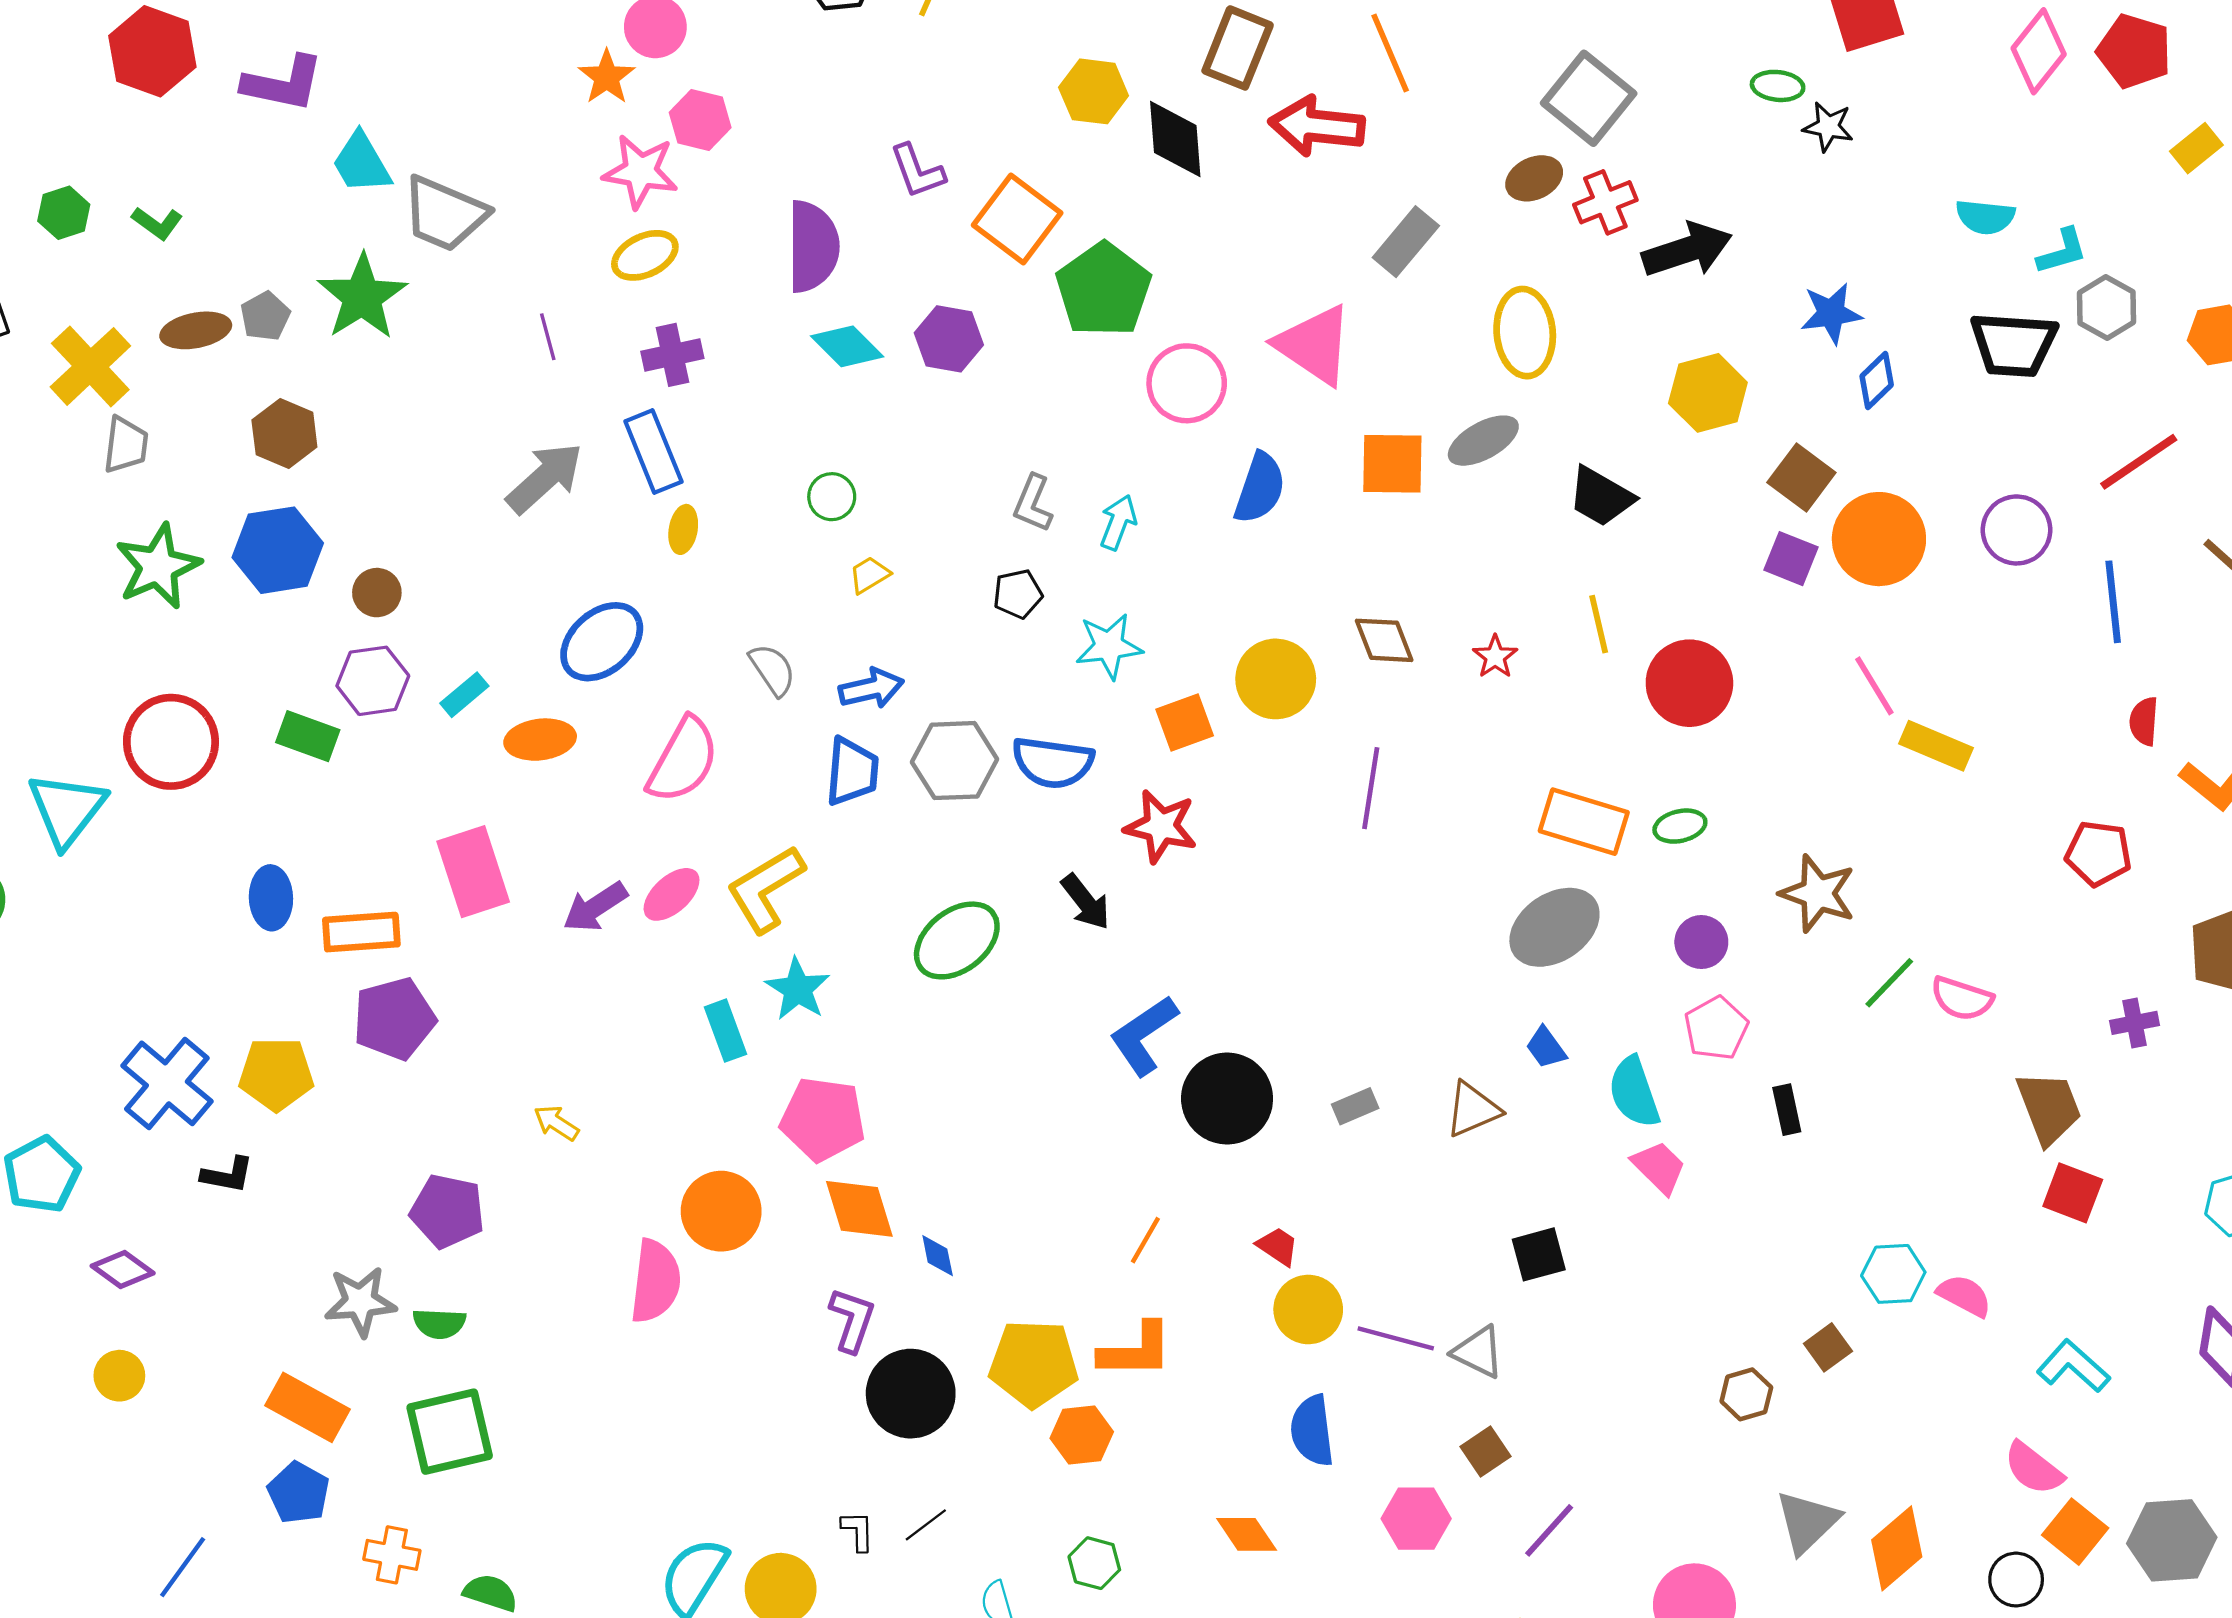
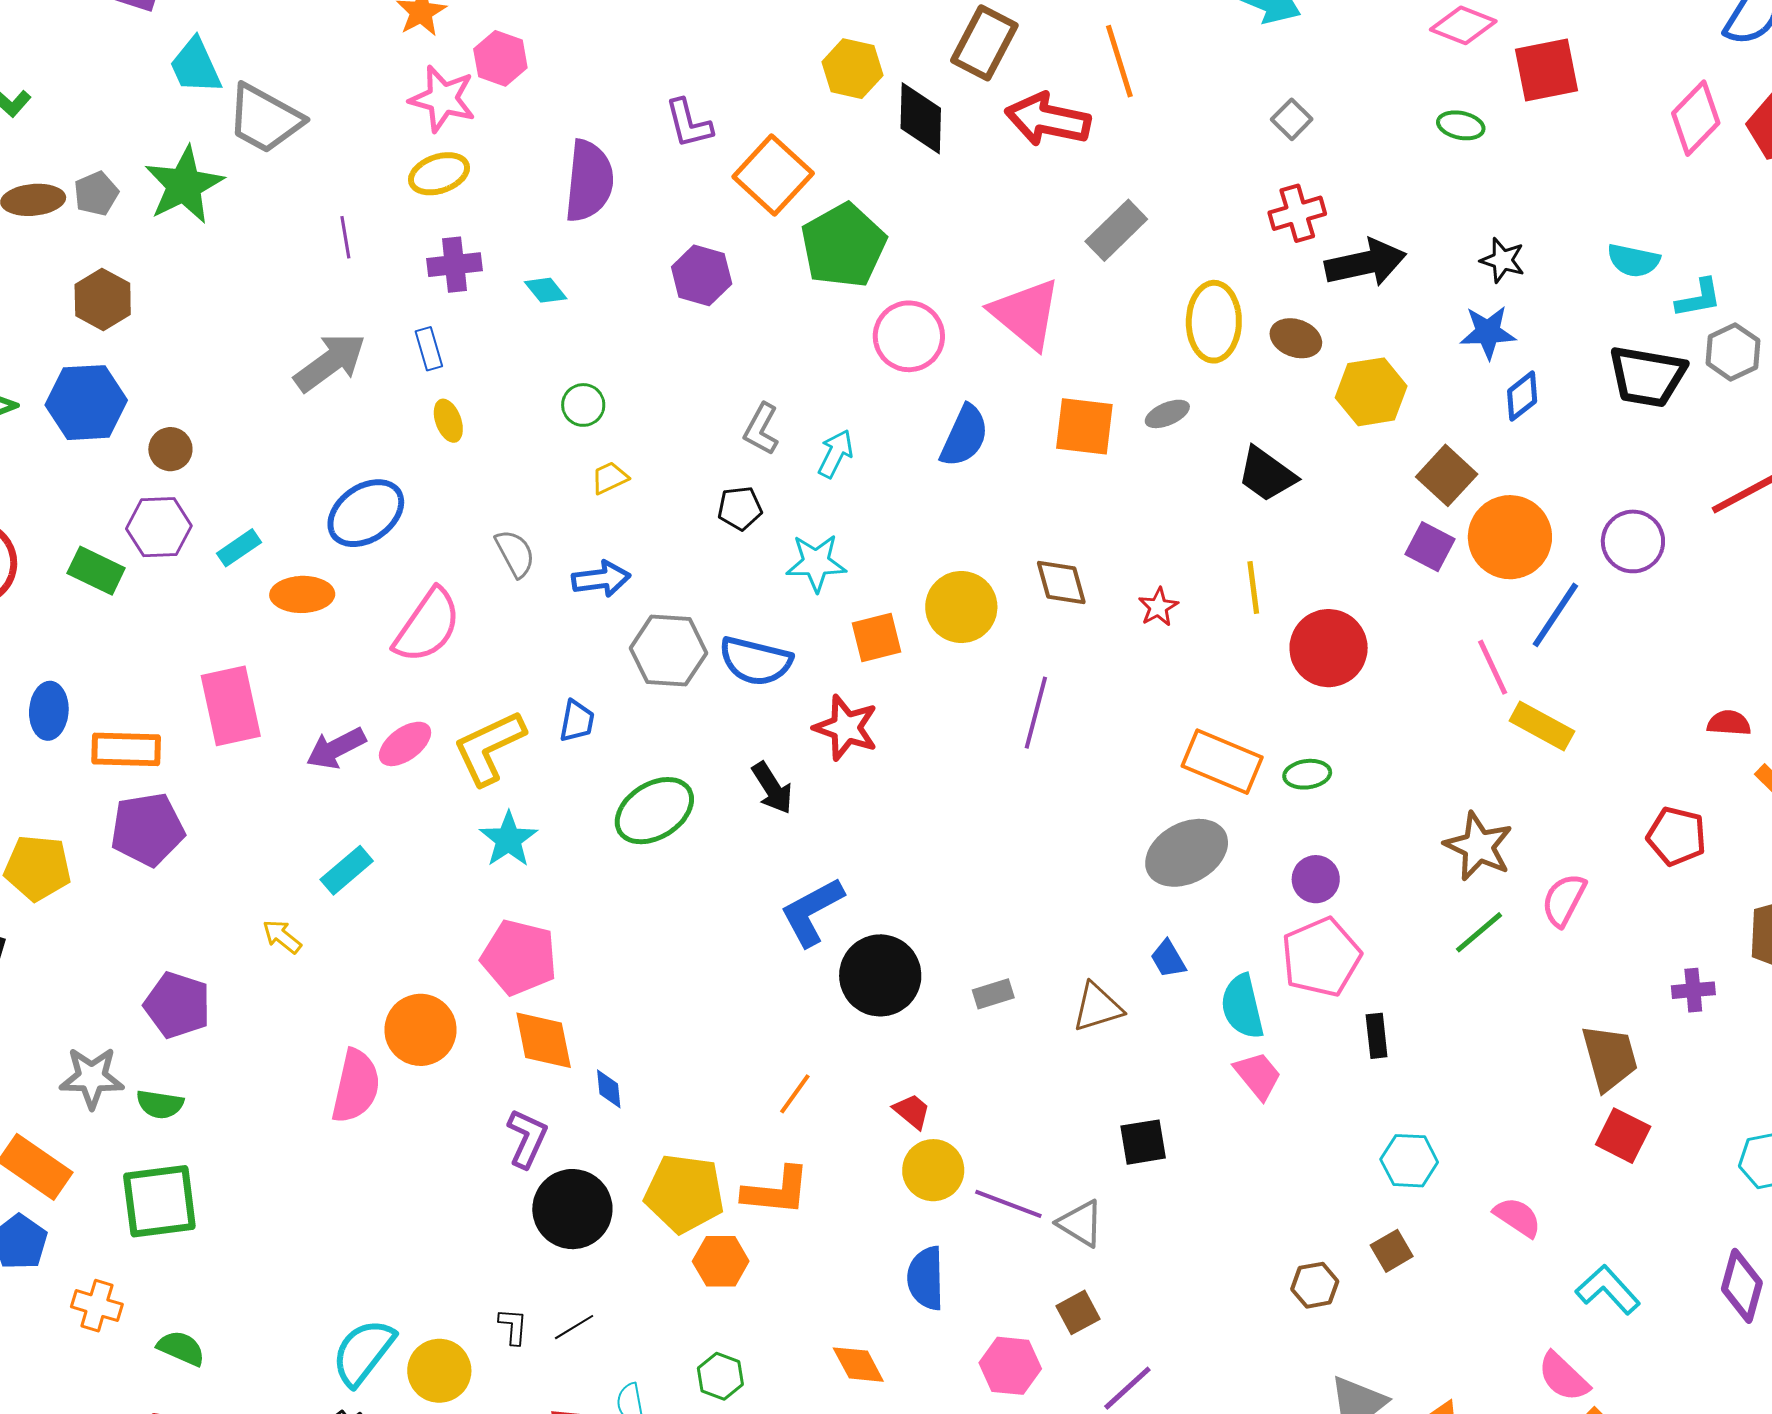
gray square: (1589, 98) -> (1292, 119), size x0.5
black star: (1828, 127) -> (1502, 260), moved
brown ellipse: (1534, 178) -> (1296, 338), moved, turned 39
cyan diamond: (847, 346) -> (546, 290), moved, size x0.7
gray ellipse: (1483, 441) -> (1167, 414), size x0.7
blue rectangle: (653, 452) -> (429, 349), size x0.6
yellow ellipse: (683, 529) -> (448, 421), turned -36
blue line: (2113, 602) -> (1555, 615), moved, turned 34
red semicircle: (2144, 721) -> (1729, 723), turned 84
blue trapezoid: (852, 772) -> (577, 721), moved, size x0.7
brown star: (1818, 894) -> (1479, 846), moved
pink semicircle: (1962, 999) -> (1564, 900), moved, turned 94
pink pentagon: (1716, 1028) -> (1321, 957), size x1.4
cyan rectangle: (725, 1031) -> (347, 870), moved, turned 64
cyan hexagon: (1893, 1274) -> (1409, 1161), moved

